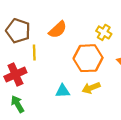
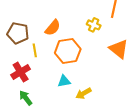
orange hexagon: (88, 58) -> (68, 51), moved
yellow arrow: (91, 88) -> (84, 93), moved

